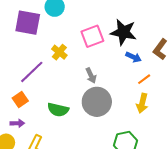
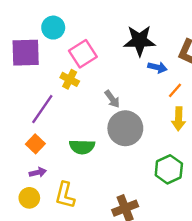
pink square: (92, 36) -> (83, 54), moved

